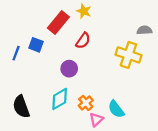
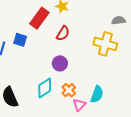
purple circle: (69, 69) -> (60, 63), moved
cyan semicircle: (116, 109) -> (97, 94), turned -120

